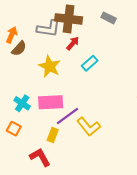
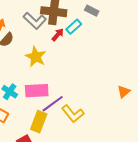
gray L-shape: (49, 28) -> (35, 21), turned 35
cyan rectangle: (90, 63) -> (74, 27), moved
yellow rectangle: (53, 135) -> (39, 122), size x1.5

